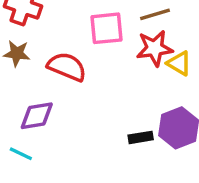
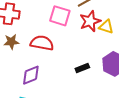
pink square: (107, 28) -> (60, 16), turned 35
black rectangle: (141, 137) -> (82, 68), moved

